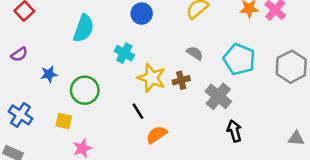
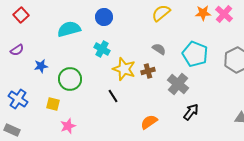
blue circle: (142, 14) -> (104, 17), moved
cyan semicircle: (84, 28) -> (69, 29), turned -125
black arrow: (234, 131) -> (191, 112), turned 54
orange semicircle: (156, 135) -> (149, 122), moved

